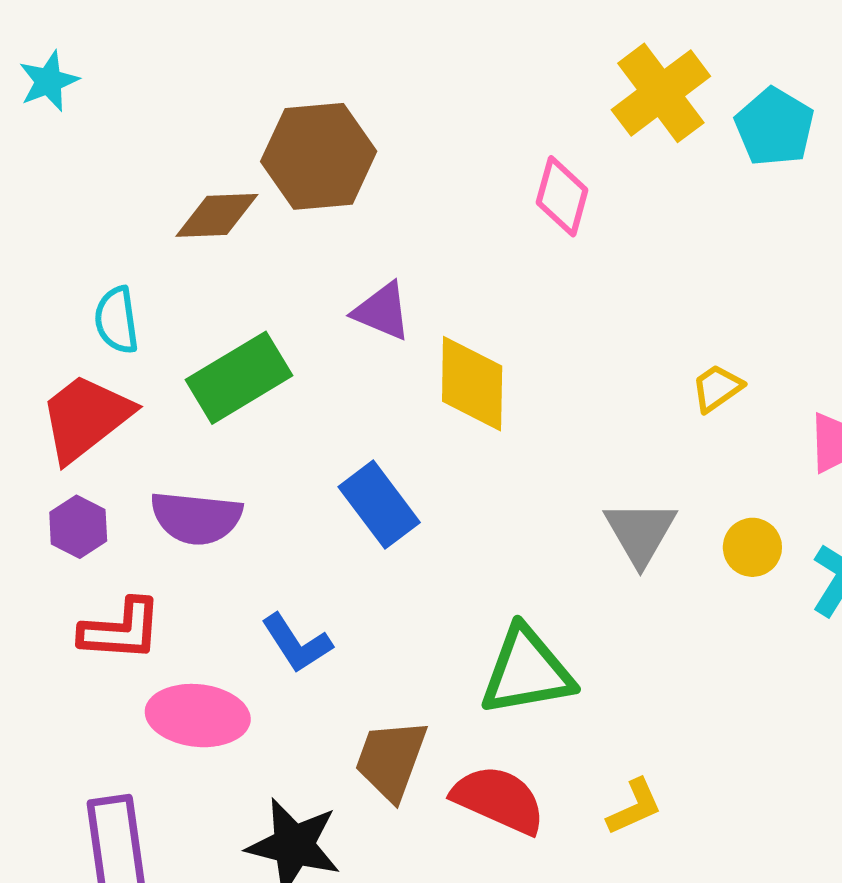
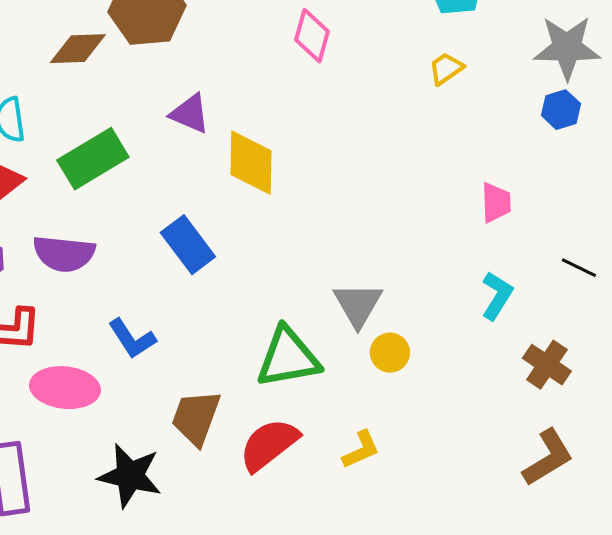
yellow trapezoid: (717, 388) -> (446, 69), moved
gray triangle: (640, 533) -> (358, 305), moved
yellow circle: (752, 547) -> (390, 353), moved
red semicircle: (499, 800) -> (269, 445), turned -62

